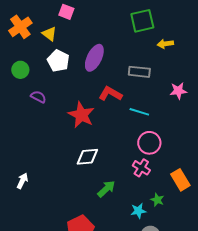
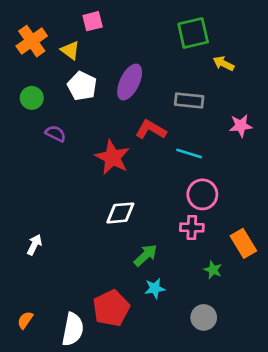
pink square: (66, 12) -> (93, 21), turned -35
yellow arrow: (165, 44) -> (224, 63), turned 35
pink cross: (141, 168) -> (192, 228), turned -30
cyan star: (138, 211) -> (155, 288), moved

